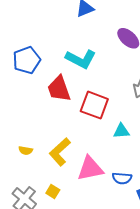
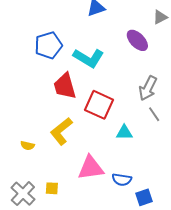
blue pentagon: (27, 60) -> (48, 45), moved
yellow L-shape: (60, 152) -> (61, 131), moved
yellow square: (53, 192) -> (52, 188), turned -32

